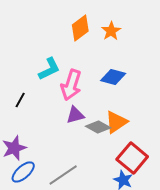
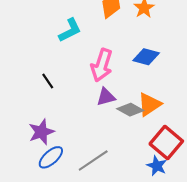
cyan L-shape: (49, 69) -> (70, 30), moved
black line: (20, 100) -> (48, 81), turned -63

